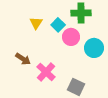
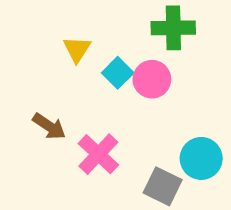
cyan square: (58, 25) -> (118, 73), moved
cyan circle: (94, 48) -> (201, 158), moved

